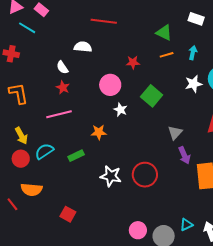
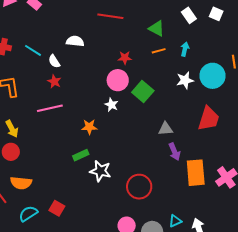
white rectangle: (196, 19) -> (189, 15), turned 35
red line: (104, 21) -> (110, 16), moved
cyan line: (27, 28) -> (33, 50), moved
pink circle: (110, 85) -> (118, 80), moved
gray triangle: (175, 133) -> (166, 129), turned 42
cyan semicircle: (44, 151) -> (28, 214), moved
green rectangle: (76, 156) -> (81, 155), moved
red circle: (145, 175) -> (139, 187), moved

